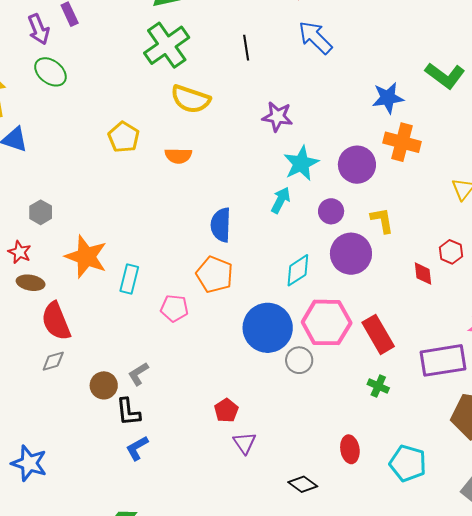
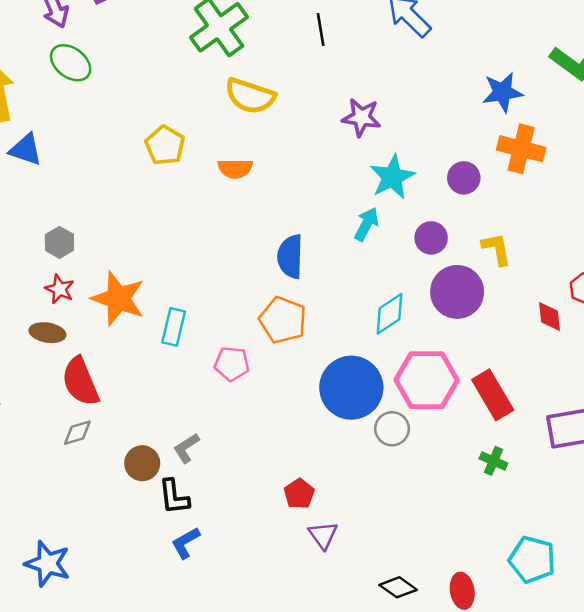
purple circle: (357, 165) -> (464, 178), size x0.7
red star: (20, 252) -> (60, 289), moved
red ellipse: (350, 449) -> (462, 591), moved

